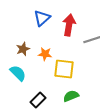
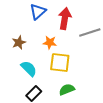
orange star: (45, 54) -> (50, 43), moved
cyan semicircle: (18, 73) -> (29, 69), moved

